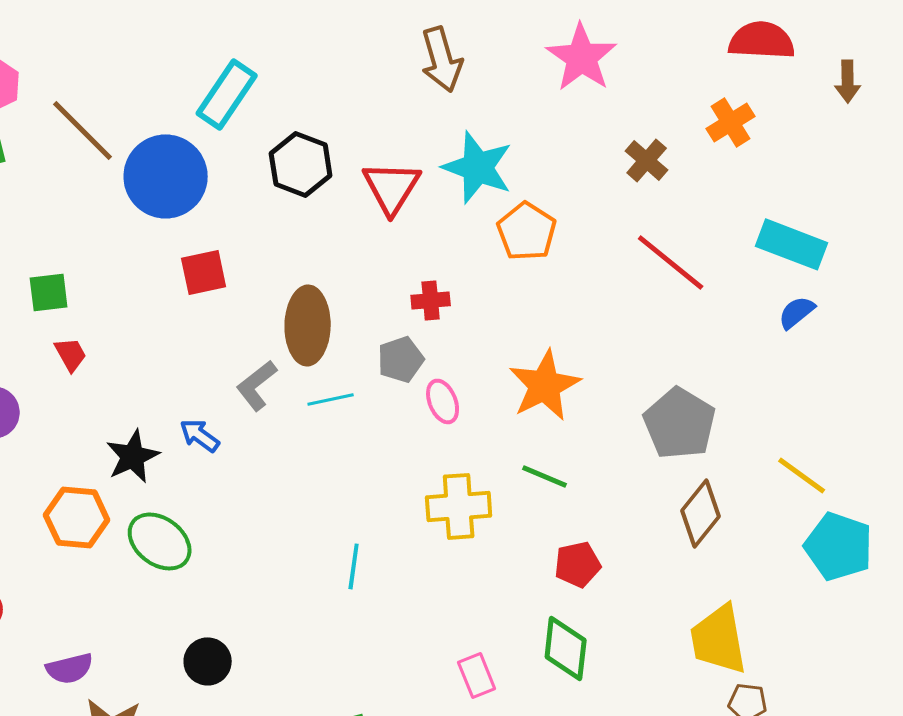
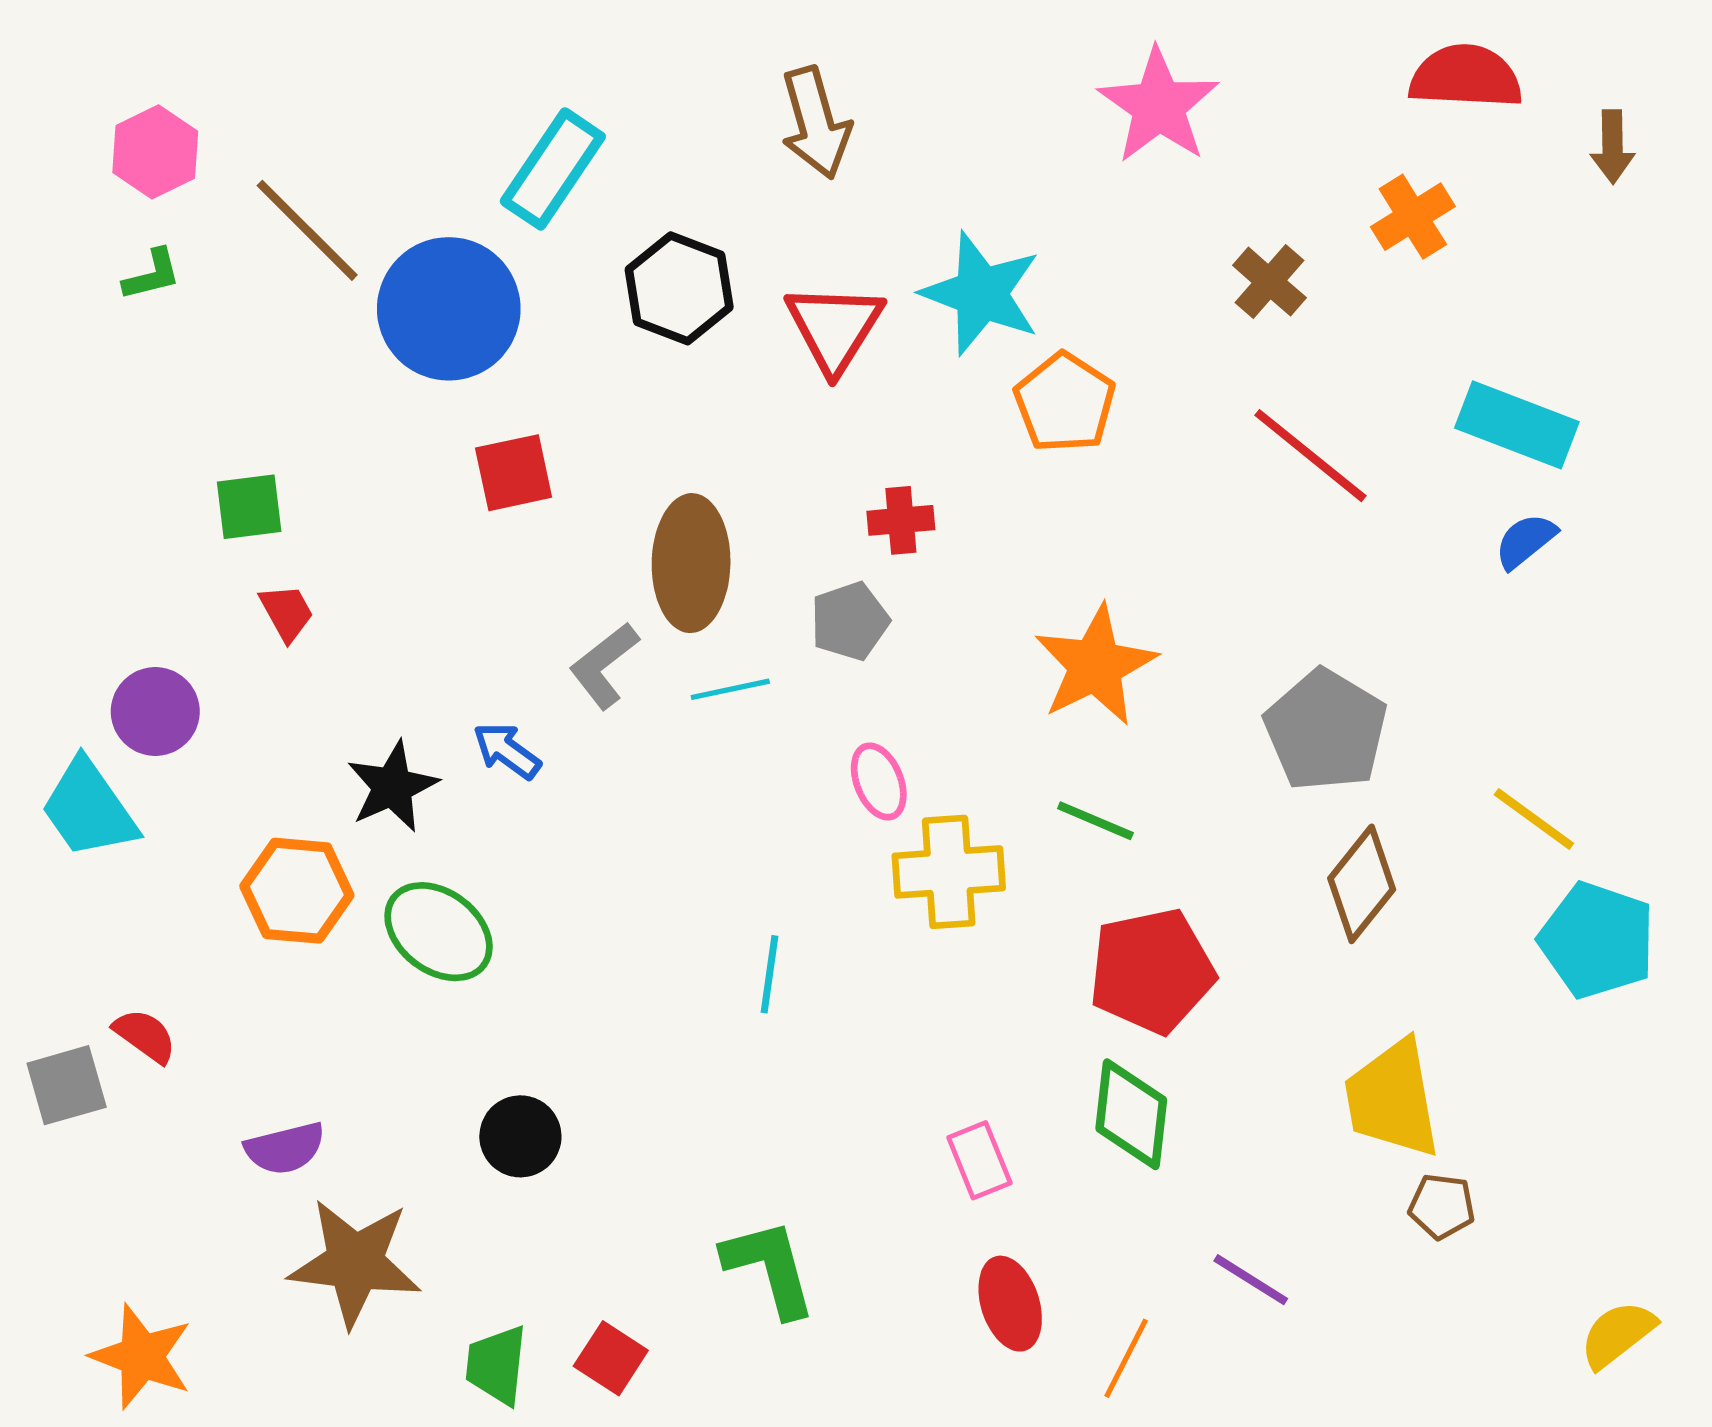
brown arrow: (442, 59) -> (816, 123), moved
pink ellipse: (443, 401) -> (879, 781), moved
red pentagon: (578, 564) -> (1152, 971), size x1.6

